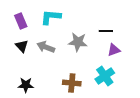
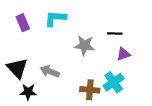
black triangle: (22, 46) -> (17, 68), moved, size x1.5
gray arrow: (46, 47) -> (50, 71), moved
brown cross: (72, 83) -> (90, 90), moved

